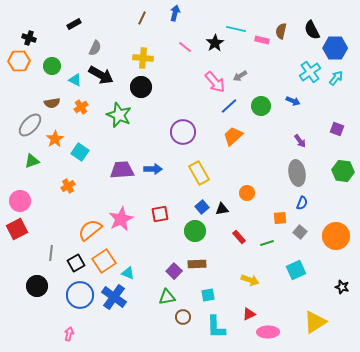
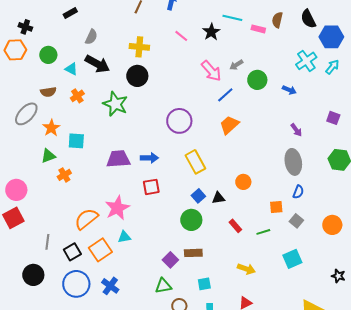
green circle: (261, 106) -> (257, 80), moved
cyan square: (80, 152) -> (76, 141), turned -30
green triangle: (32, 161) -> (48, 156), moved
red square: (160, 214) -> (151, 187), moved
orange circle: (336, 236) -> (332, 225), size x0.7
cyan triangle: (128, 273) -> (124, 237), moved, turned -32
blue cross: (114, 297) -> (110, 286), size x0.7

